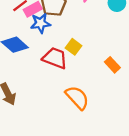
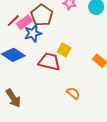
orange semicircle: (77, 98) -> (73, 93), size x0.6

